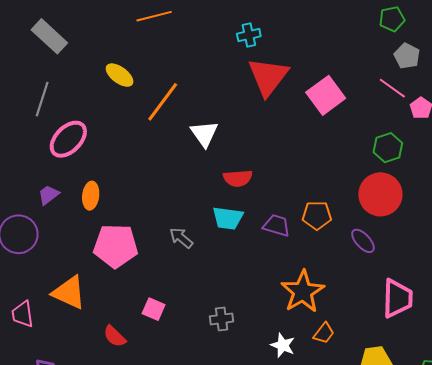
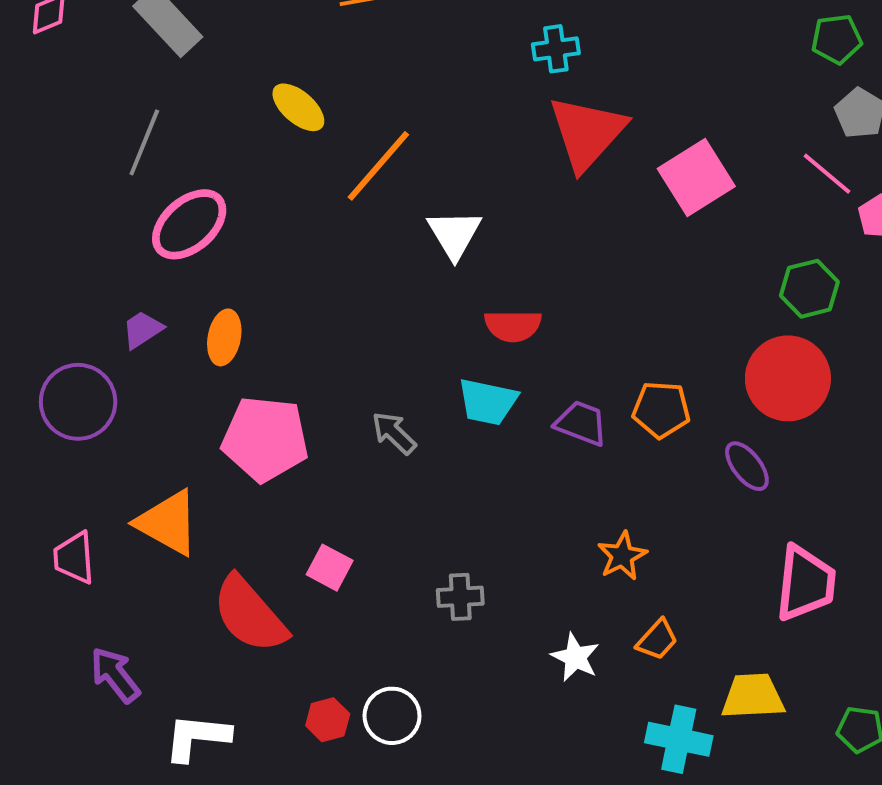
orange star: (303, 292) -> (622, 556), size x0.6
red semicircle: (115, 336) -> (250, 614), size x1.8

